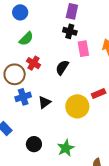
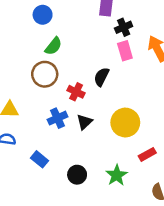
black cross: (70, 31) -> (124, 27), moved, turned -32
red cross: (33, 63) -> (76, 92), moved
brown circle: (15, 74) -> (45, 74), moved
red rectangle: (99, 94) -> (147, 154), moved

